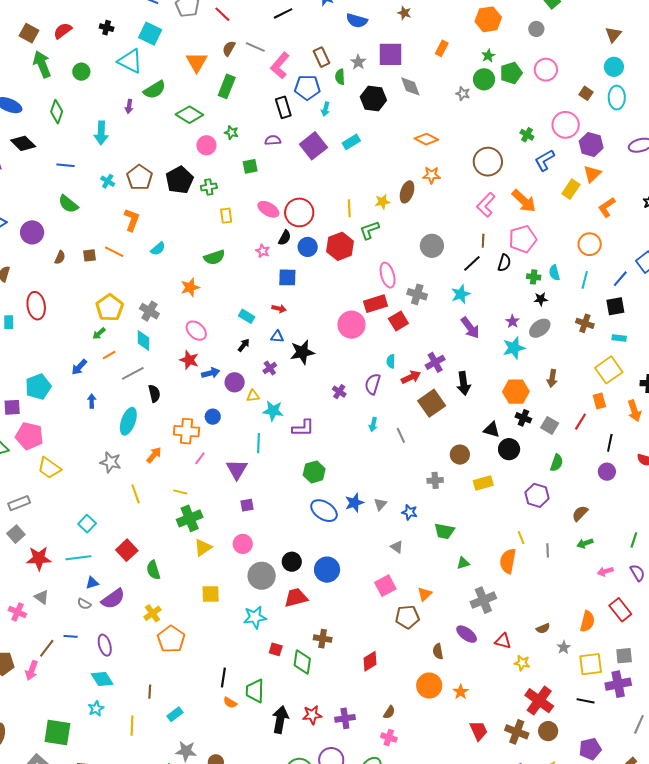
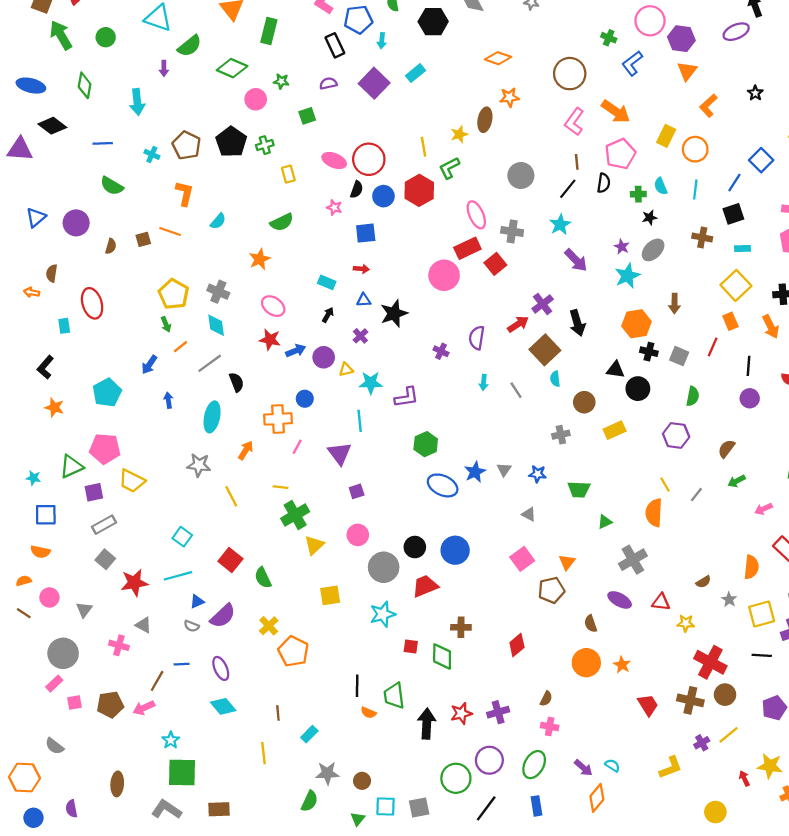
yellow rectangle: (571, 189) -> (666, 136), moved
green arrow: (99, 333) -> (166, 324), turned -64
cyan semicircle: (391, 361) -> (555, 379), moved
purple square: (12, 407) -> (94, 492), moved
gray line: (548, 550) -> (696, 495), turned 48
pink arrow: (32, 670) -> (144, 708), turned 54
cyan star: (96, 709) -> (171, 740), moved

